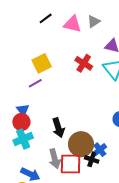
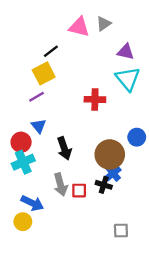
black line: (46, 18) -> (51, 51), moved
red cross: (84, 63) -> (95, 99), moved, turned -30
blue triangle: (23, 110) -> (39, 126), moved
brown circle: (81, 144) -> (110, 155), moved
red square: (71, 164) -> (79, 191), size x0.6

